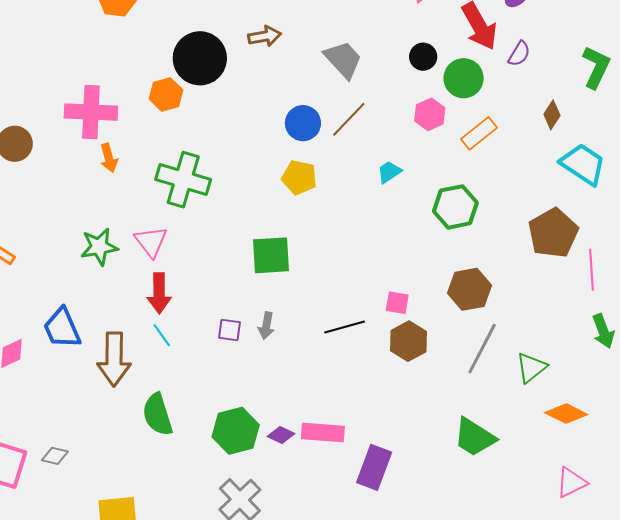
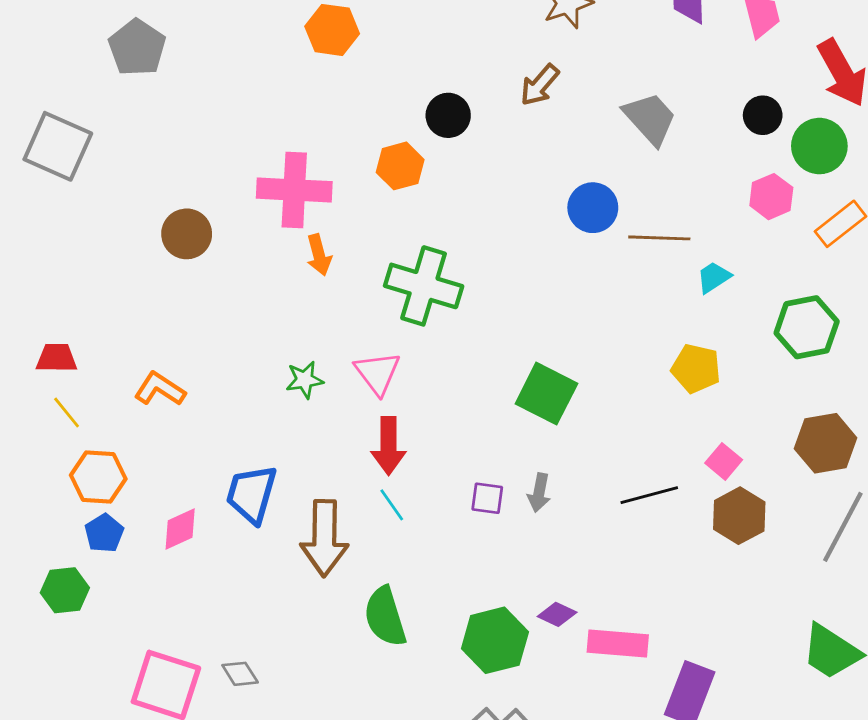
brown arrow: (265, 36) -> (540, 85), turned 140
black circle: (200, 58) -> (448, 115), size x0.6
brown line: (349, 119) -> (659, 238), moved, turned 48
yellow pentagon: (299, 177) -> (696, 368), moved
green star: (99, 247) -> (305, 380), size x0.7
green square: (271, 255) -> (546, 394), turned 30
pink square: (397, 303) -> (724, 461), turned 30
blue trapezoid: (62, 328) -> (251, 494), turned 39
purple diamond: (281, 435) -> (557, 614), moved
gray diamond: (55, 456) -> (240, 674), turned 44

